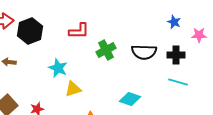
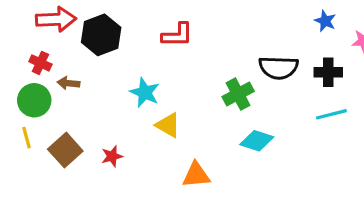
green cross: (106, 50) -> (238, 94), moved
cyan line: (178, 82) -> (331, 114), turned -30
yellow triangle: (73, 89) -> (168, 125), turned 48

